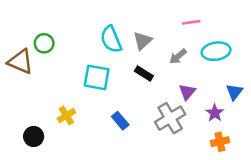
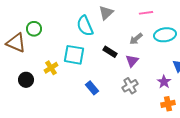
gray triangle: (143, 41) -> (106, 13), moved
purple triangle: (187, 92) -> (132, 61), moved
yellow cross: (66, 115) -> (51, 68), moved
gray cross: (170, 118) -> (130, 86), size x0.7
black circle: (34, 136) -> (26, 80), moved

